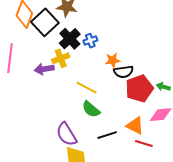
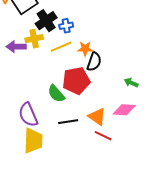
black semicircle: (124, 72) -> (94, 62), turned -72
yellow line: (87, 88) -> (61, 47), moved, turned -60
red pentagon: (139, 89) -> (76, 81), moved

